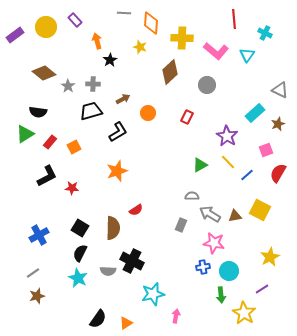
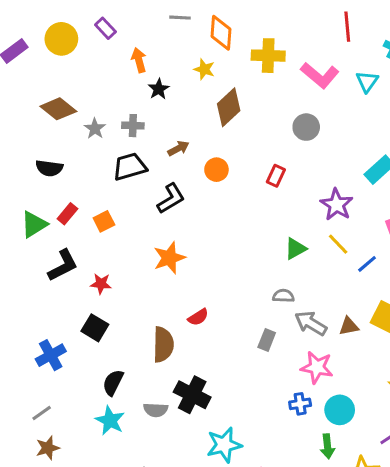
brown diamond: (170, 72) -> (229, 107), moved
green triangle: (25, 134) -> (34, 224), moved
black square: (80, 228) -> (95, 328), moved

